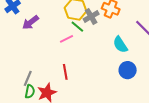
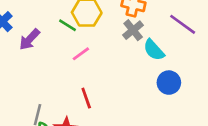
gray cross: (91, 17) -> (133, 30), moved
green line: (77, 27) -> (68, 25), moved

